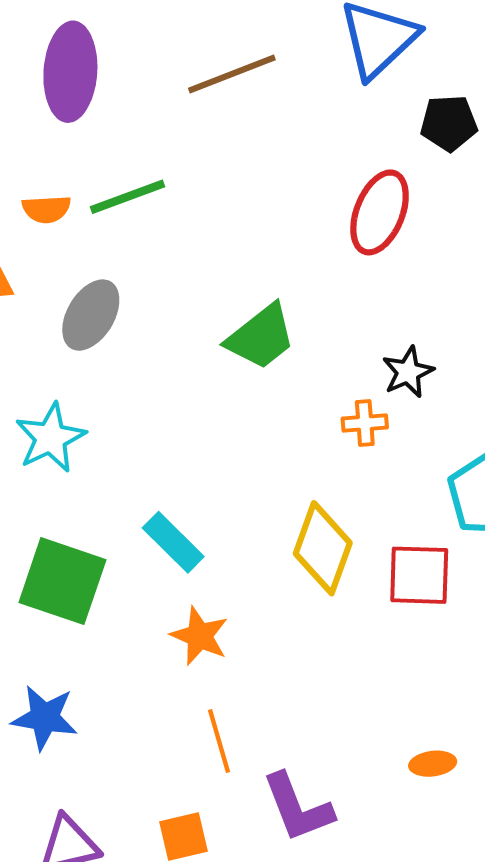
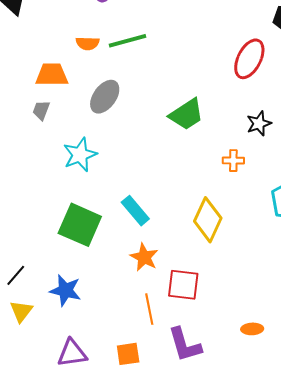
black star: (408, 372) -> (259, 124), moved
red square: (419, 575) -> (183, 285), moved

